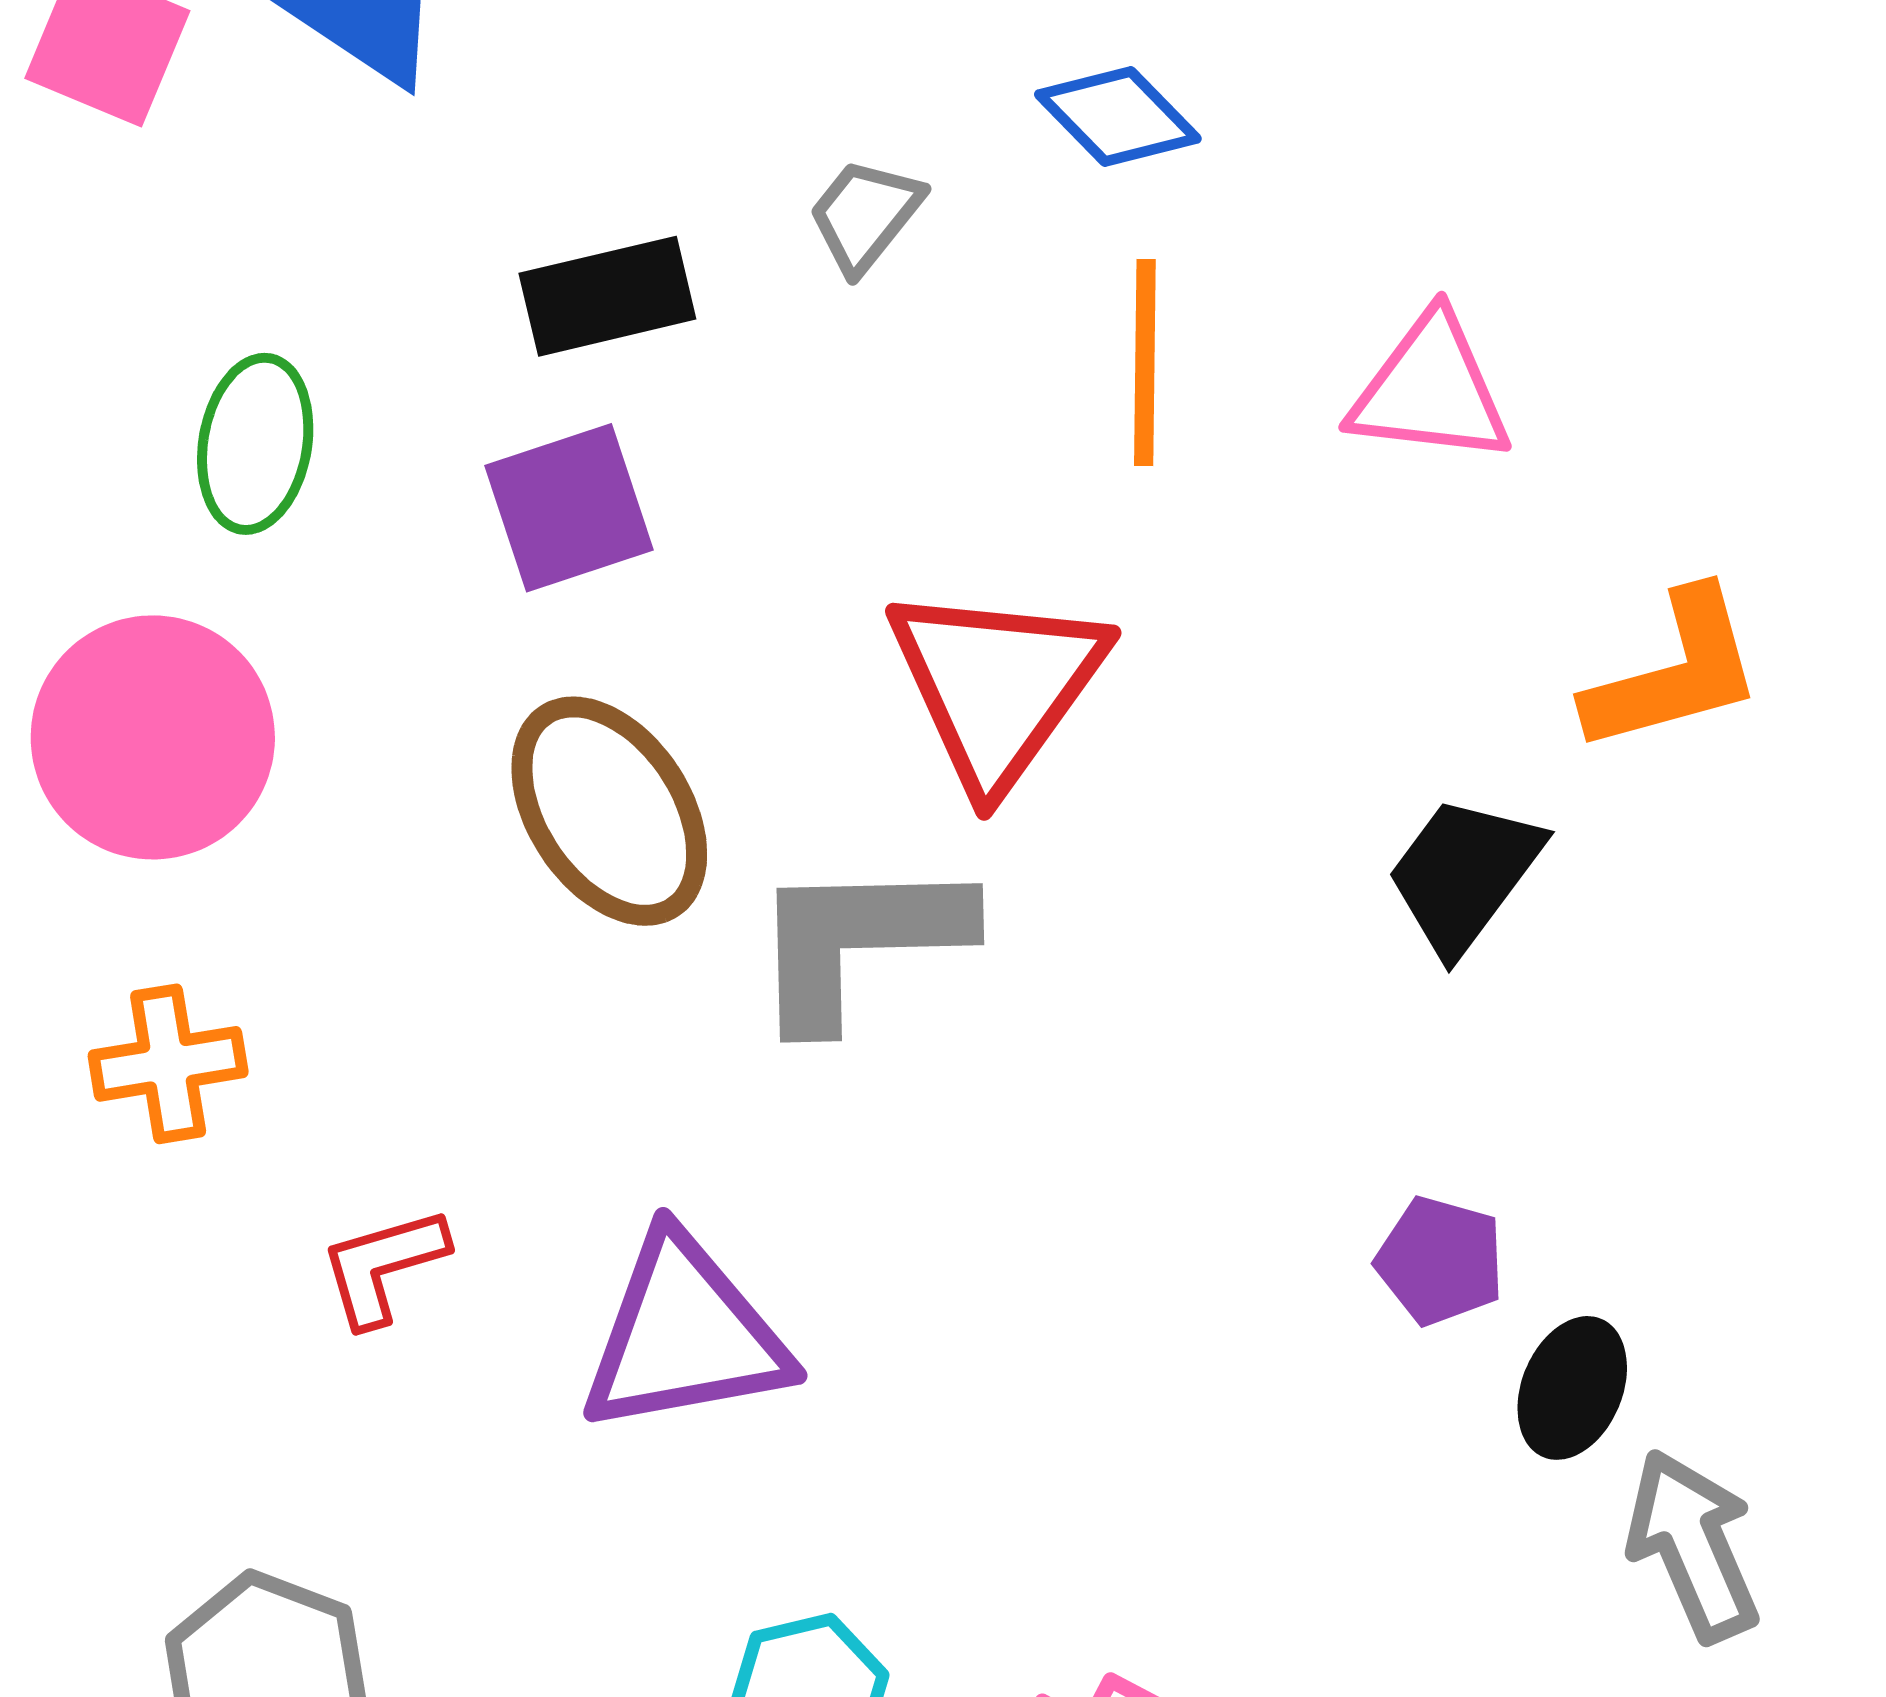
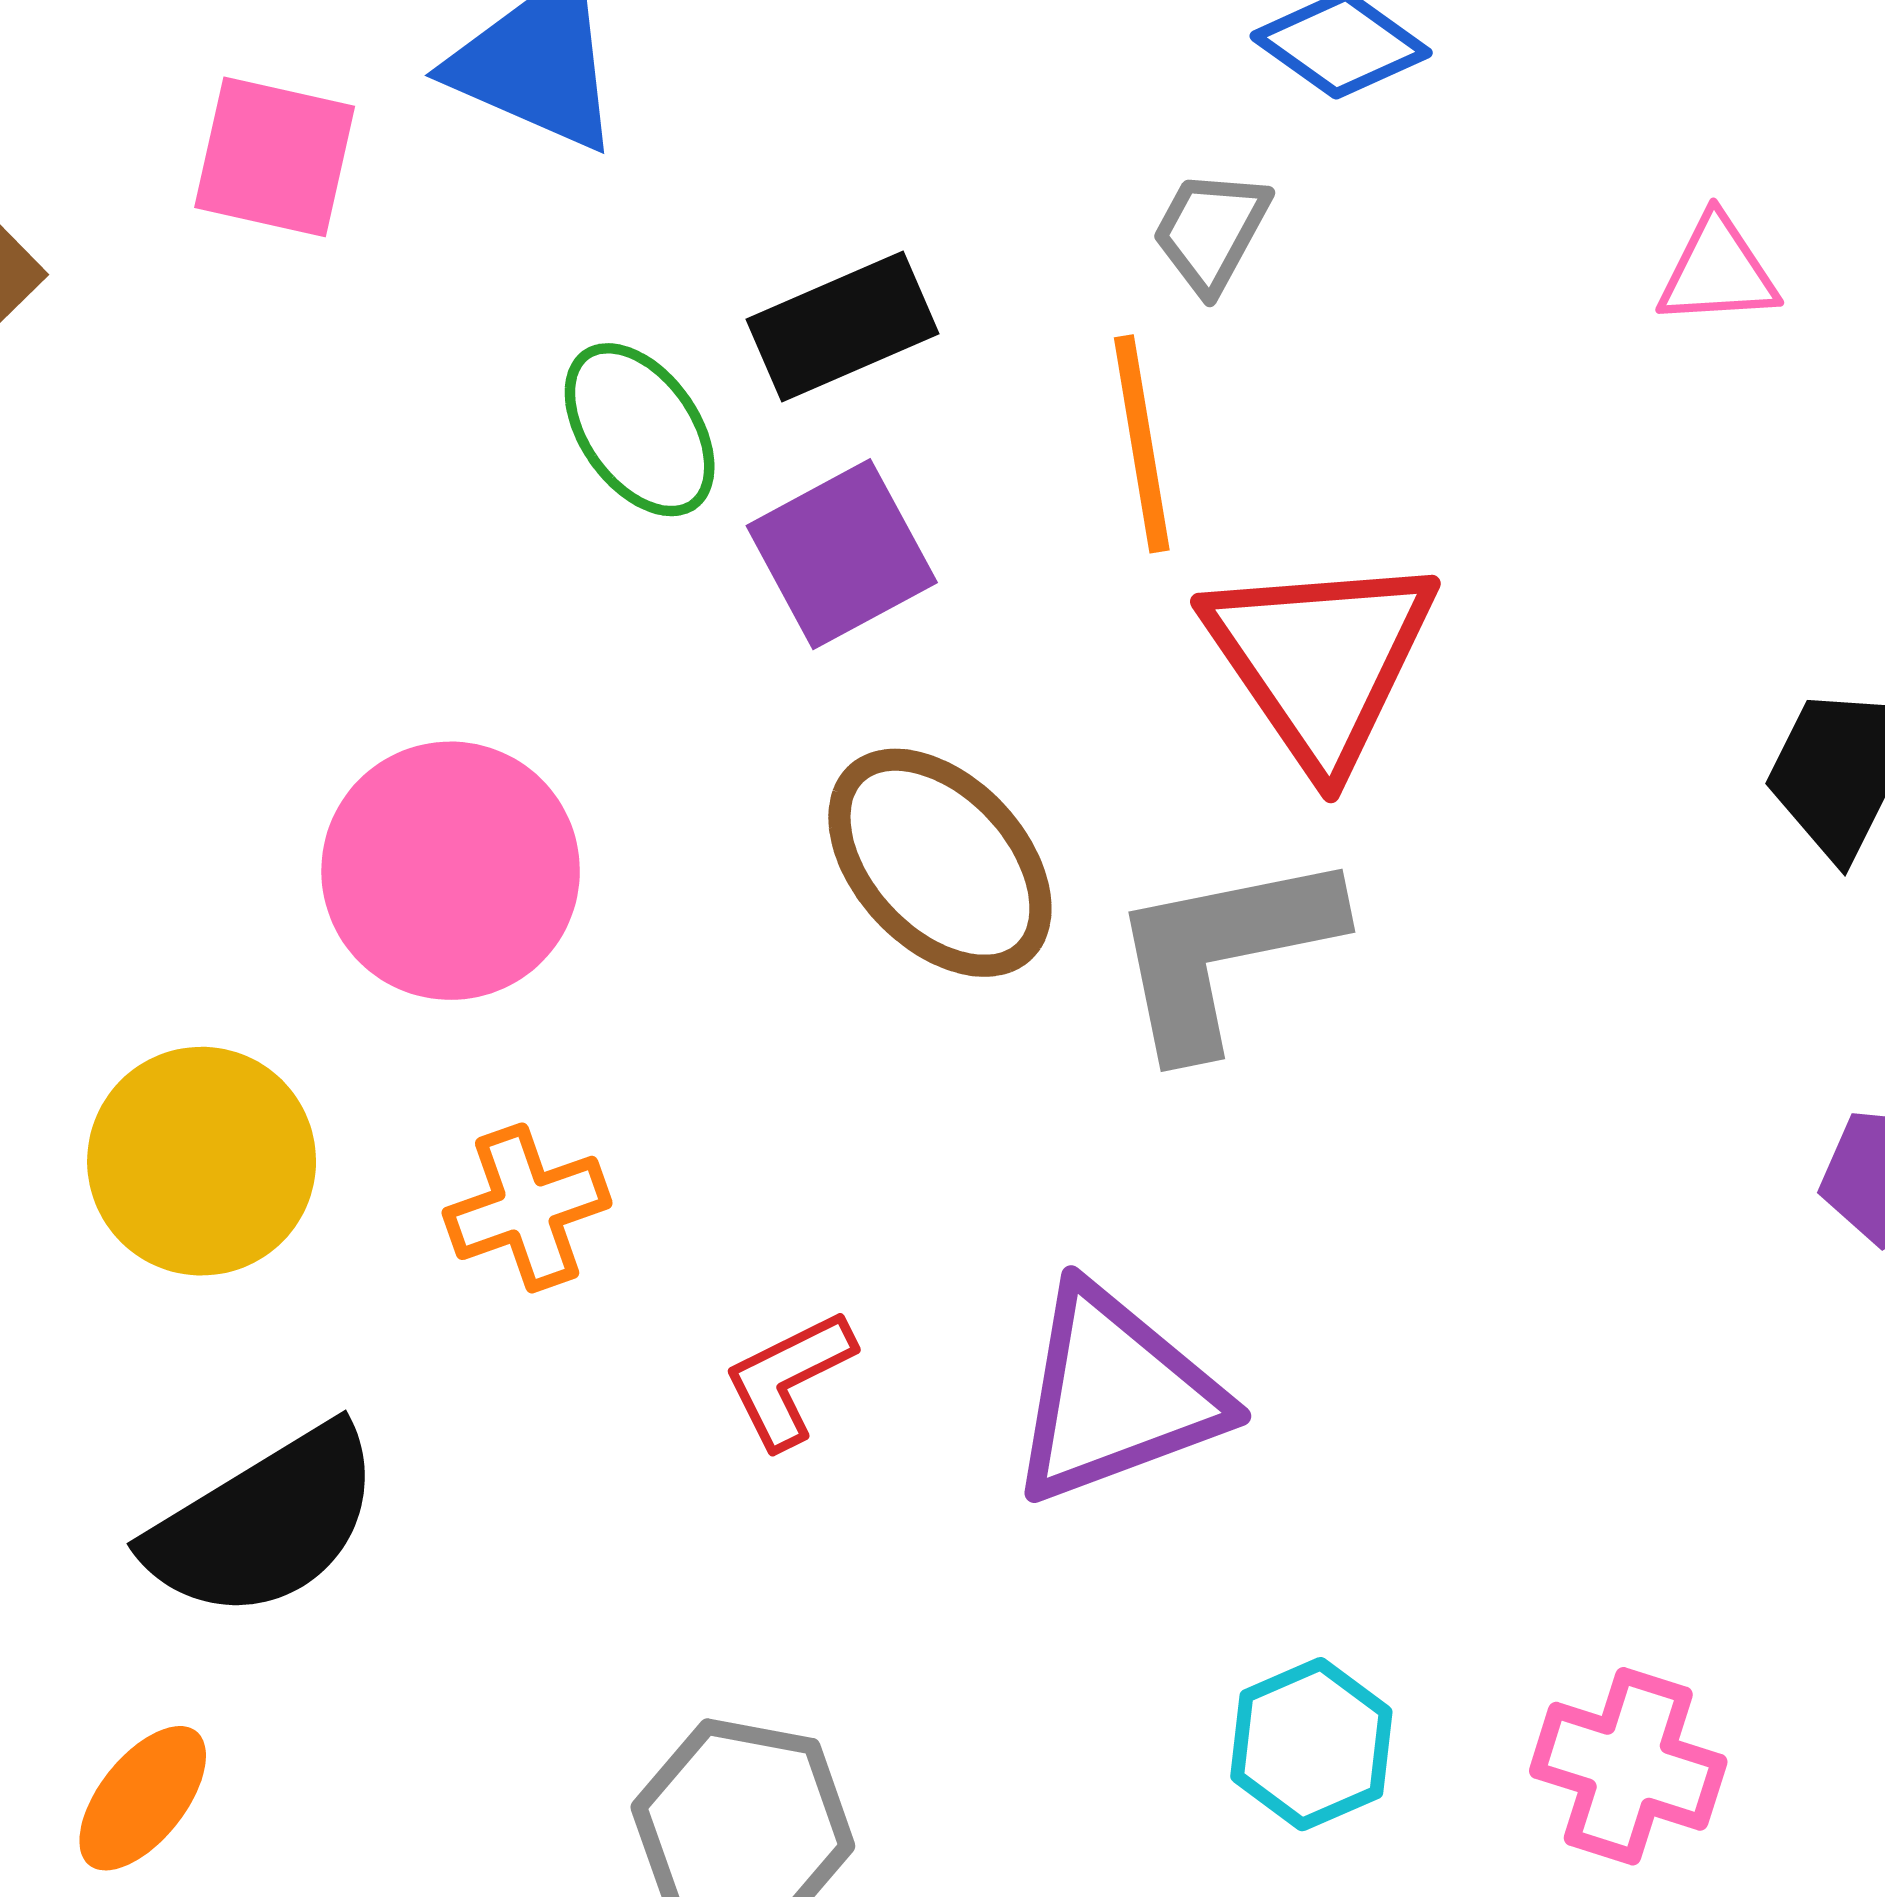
gray trapezoid: (865, 215) -> (1211, 231), moved
orange line: (1145, 362) -> (1142, 444), moved
pink triangle: (1431, 390) -> (1718, 271), size x0.7
green ellipse: (255, 444) -> (640, 430), moved, turned -35

